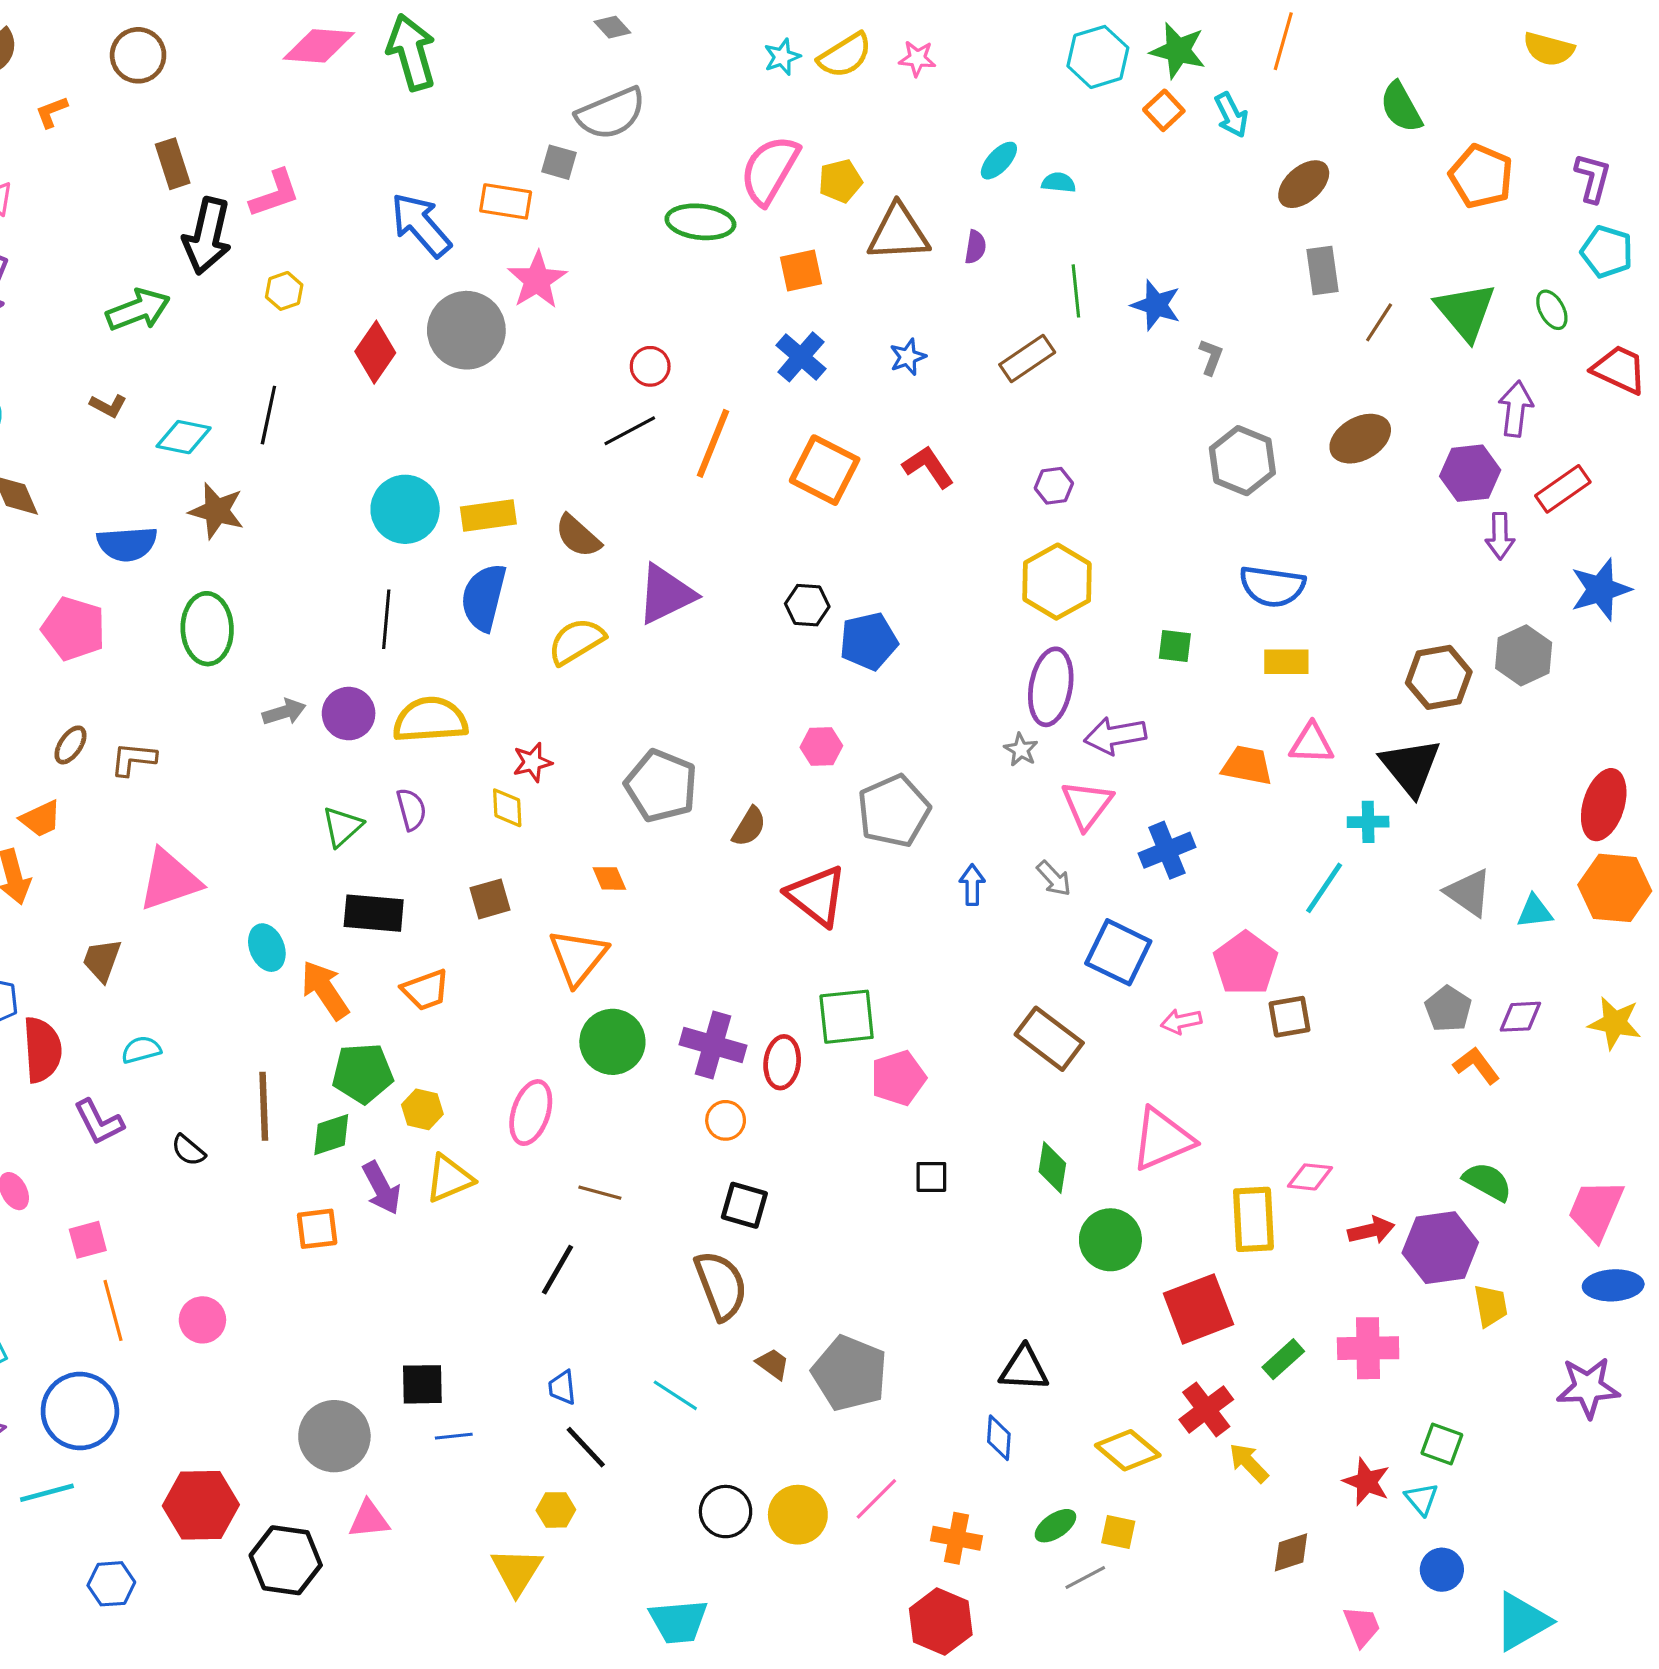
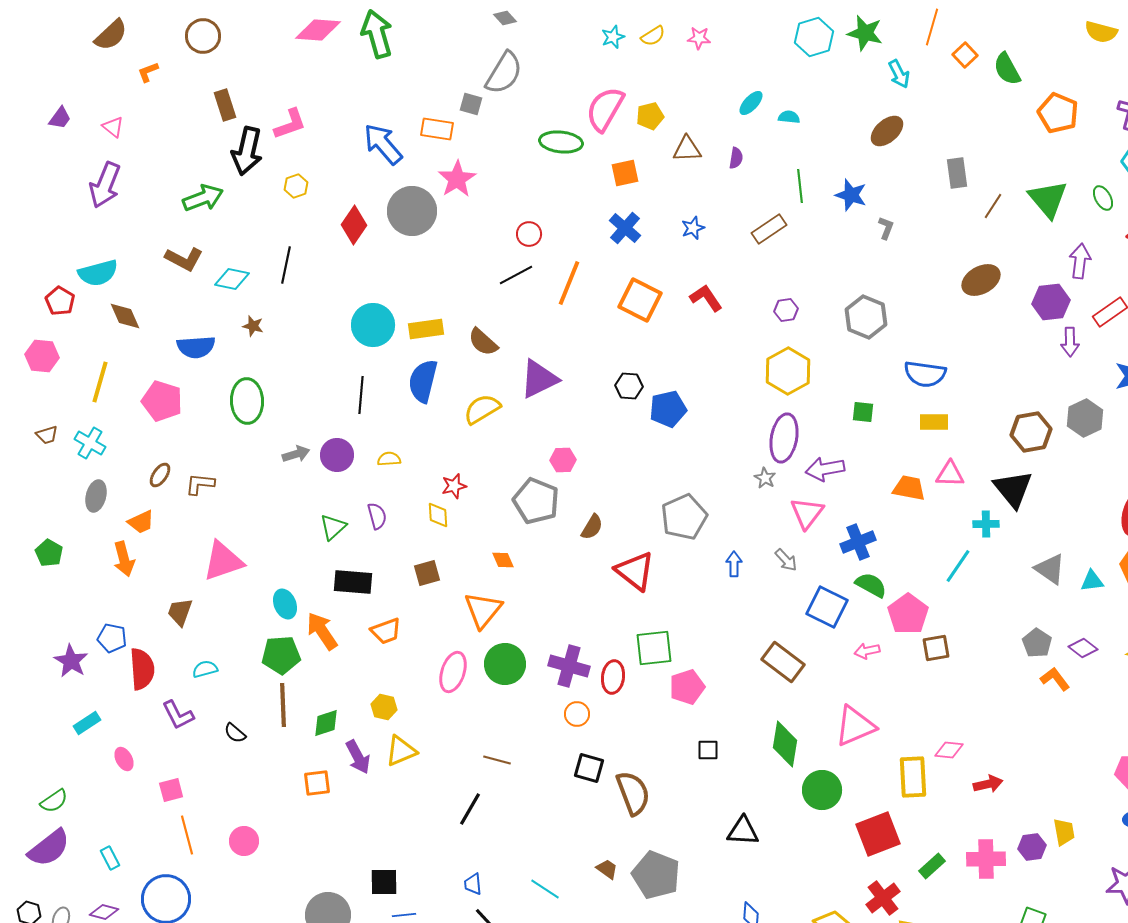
yellow semicircle: (845, 55) -> (653, 36), size x0.7
orange square: (1164, 110) -> (965, 55), moved
gray semicircle: (611, 113) -> (504, 73), turned -36
brown ellipse: (1304, 184) -> (887, 131), moved
brown triangle: (898, 233) -> (687, 149), size x0.7
brown L-shape: (108, 406) -> (184, 259), size x1.6
gray hexagon: (1242, 461) -> (866, 317), moved
brown star: (217, 511) -> (253, 326), size x0.6
yellow semicircle: (430, 720) -> (389, 459), size x0.5
pink hexagon: (821, 747) -> (563, 460), moved
purple diamond: (1520, 1017) -> (1083, 648), turned 40
green pentagon: (363, 1073) -> (281, 655), moved
pink ellipse: (531, 1113) -> (453, 672), moved
green diamond: (1052, 1168) -> (785, 744), size x1.4
green semicircle: (1487, 1182) -> (871, 585), moved
purple hexagon: (1440, 1248) -> (1032, 847), moved, size x0.6
brown semicircle: (721, 1285) -> (633, 793), moved
black triangle: (1024, 1369) -> (743, 831), moved

